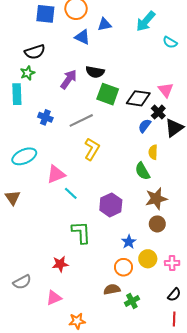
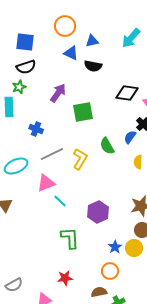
blue square: (45, 14) -> (25, 42), moved
black semicircle: (95, 72) -> (93, 66), moved
green square: (108, 94) -> (83, 112), moved, turned -30
black diamond: (138, 98) -> (127, 93), moved
gray line: (81, 120) -> (52, 154), moved
green semicircle: (143, 171) -> (107, 146), moved
yellow circle: (148, 259) -> (134, 248), moved
red star: (60, 264) -> (65, 278), moved

